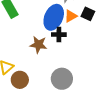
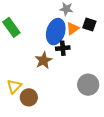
brown star: (38, 45) -> (44, 60), turned -30
gray circle: (62, 79) -> (88, 85), moved

